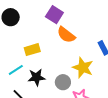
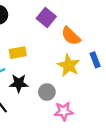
orange semicircle: (66, 35) -> (71, 36), moved
yellow star: (83, 68) -> (69, 65), moved

